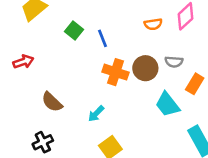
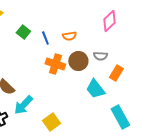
orange semicircle: (153, 24) -> (69, 36), moved
cyan arrow: (96, 114) -> (23, 105), moved, size x1.5

